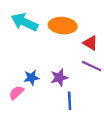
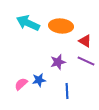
blue star: (31, 78) -> (39, 80), moved
purple star: (59, 78) -> (58, 62), moved

